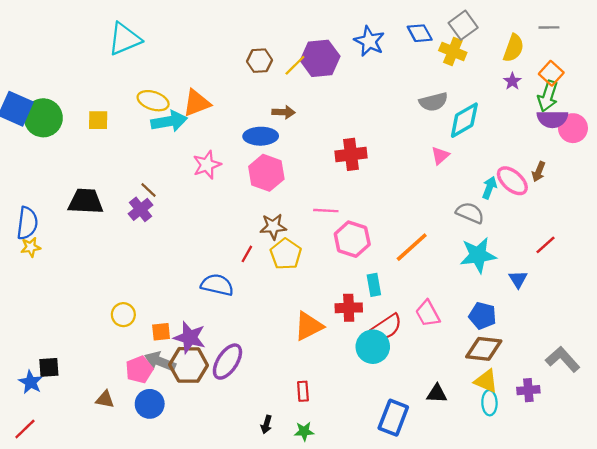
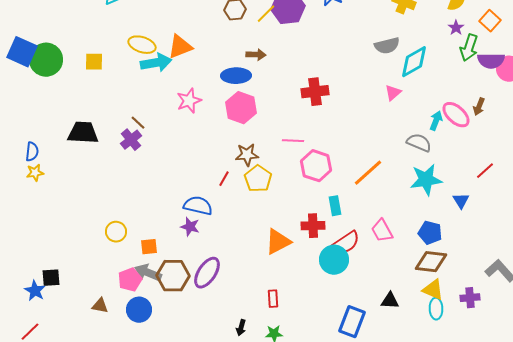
green arrow: (548, 96) -> (469, 48), moved
blue semicircle: (27, 223) -> (32, 152), size x0.7
purple star: (190, 338) -> (190, 227), moved, size x0.7

